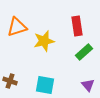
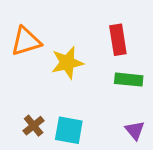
green rectangle: (84, 52) -> (129, 80), turned 48
brown cross: (10, 81) -> (34, 126), moved, turned 32

